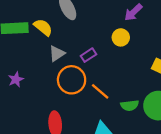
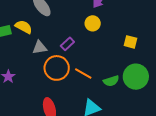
gray triangle: (57, 53) -> (40, 47), turned 35

